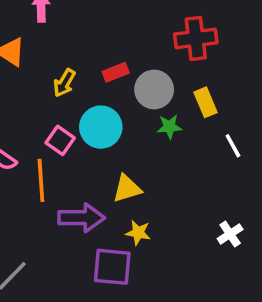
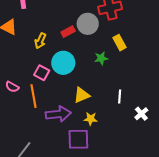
gray circle: (154, 89) -> (88, 24), moved
white line: (233, 146) -> (120, 97), moved, turned 40

